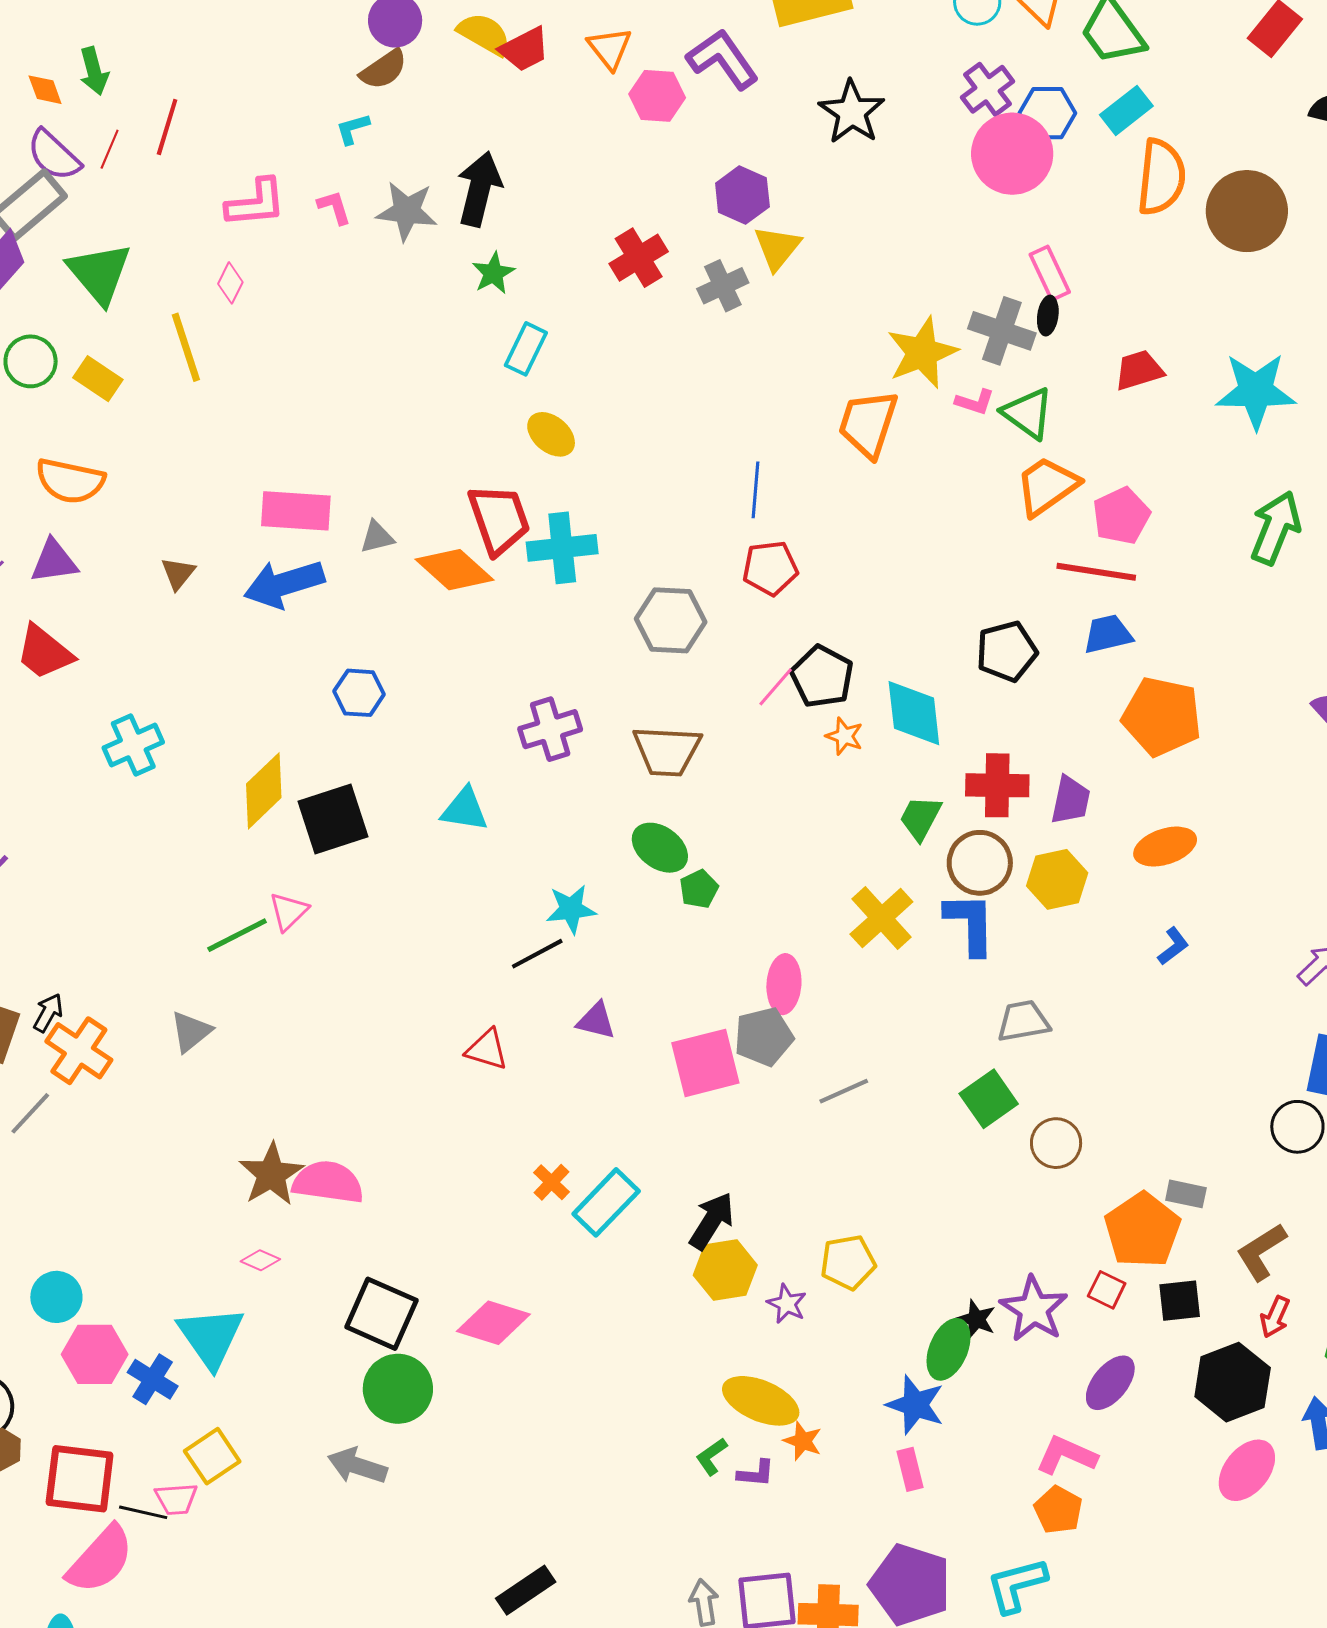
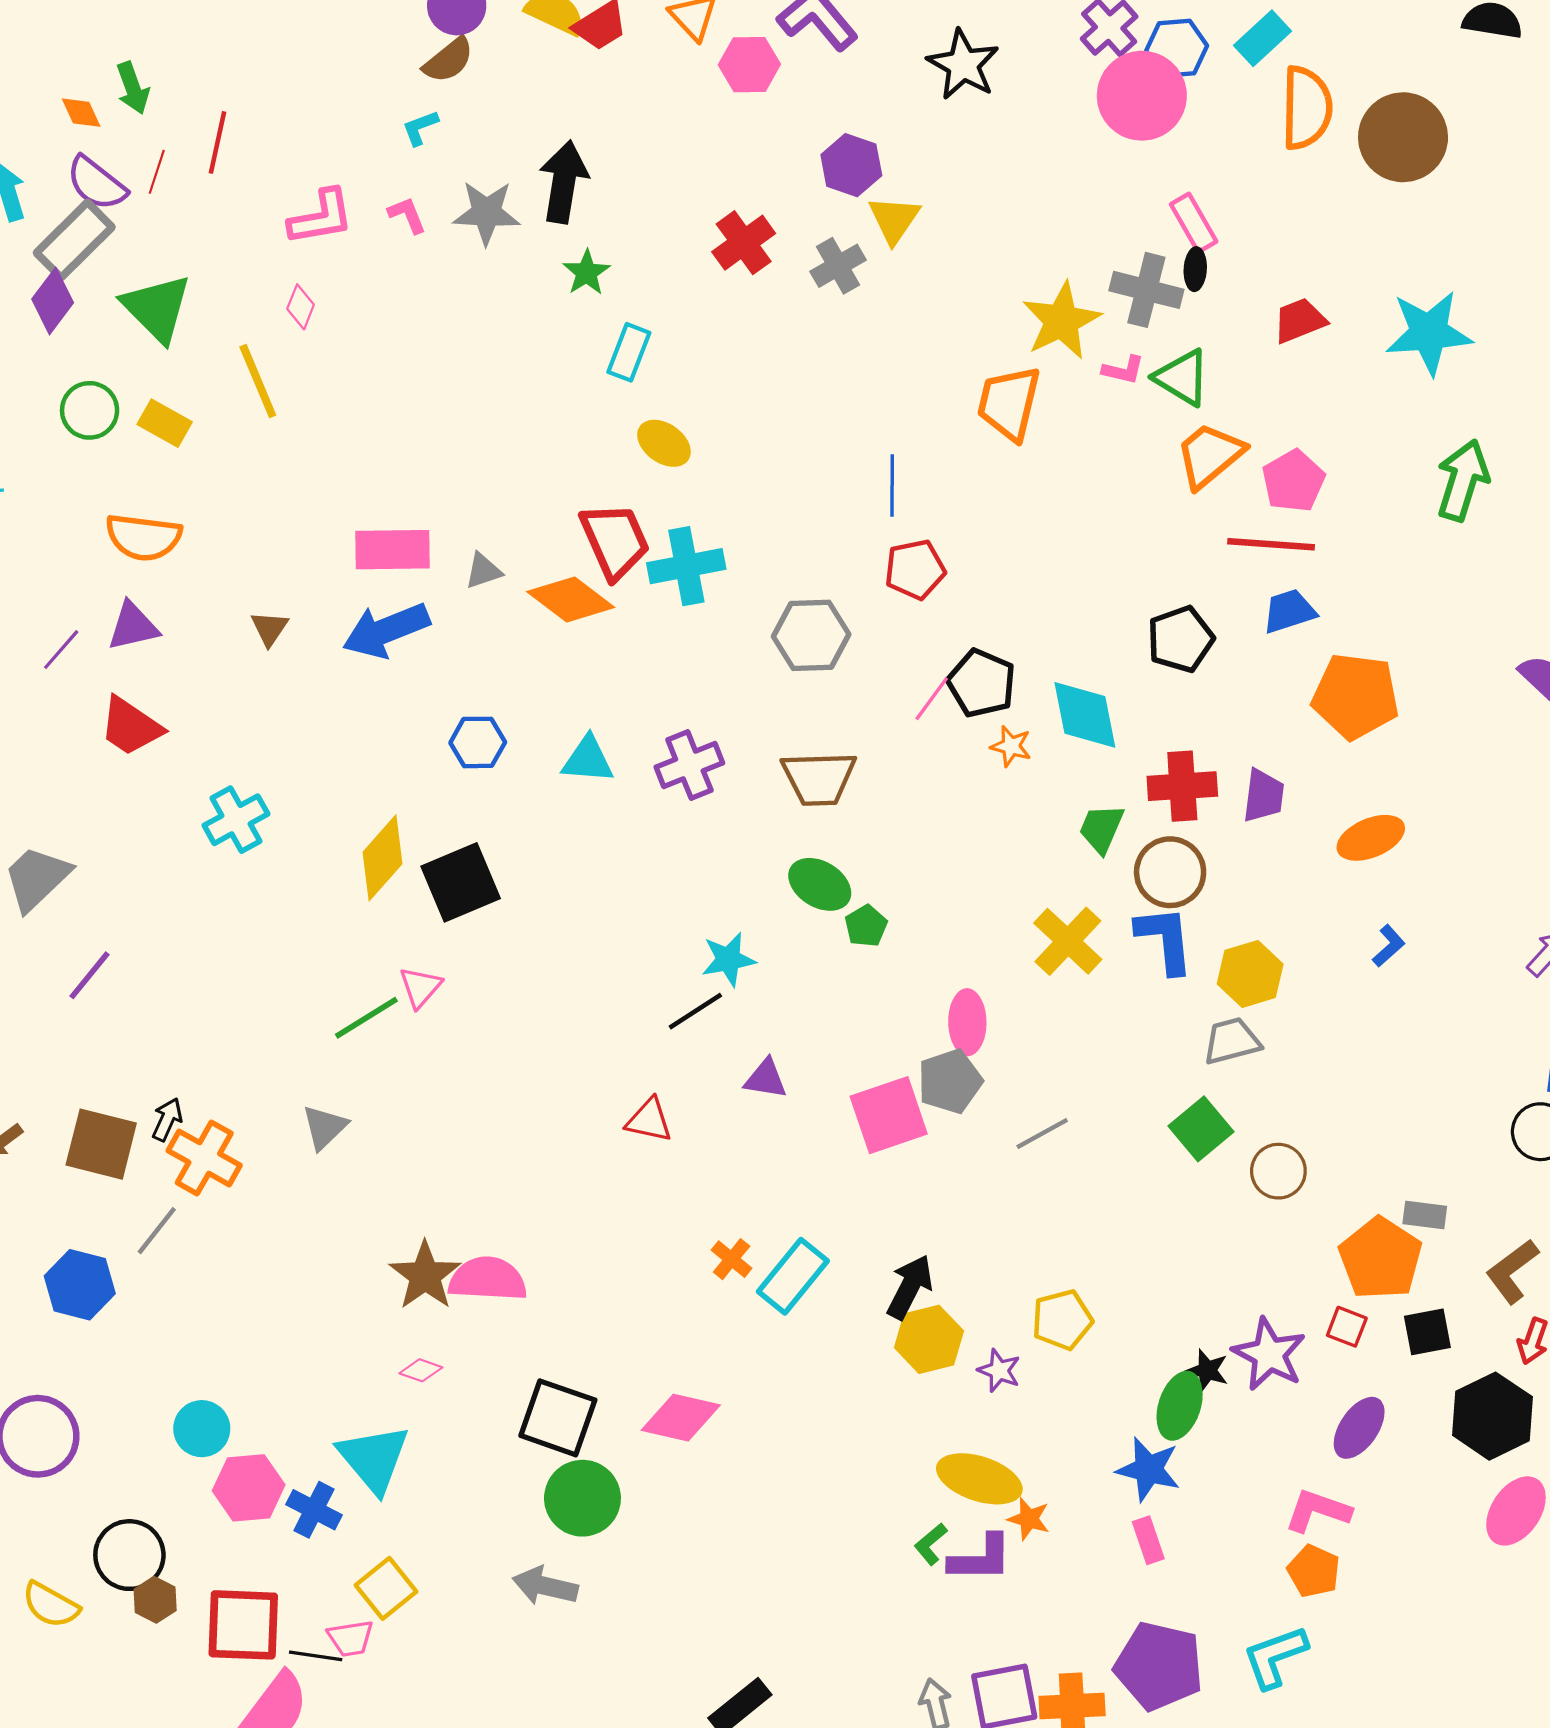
cyan triangle: (465, 810) -> (588, 760), moved
yellow hexagon: (1057, 879) -> (1250, 974), moved
purple L-shape: (756, 1473) -> (981, 1558), size x1.6

